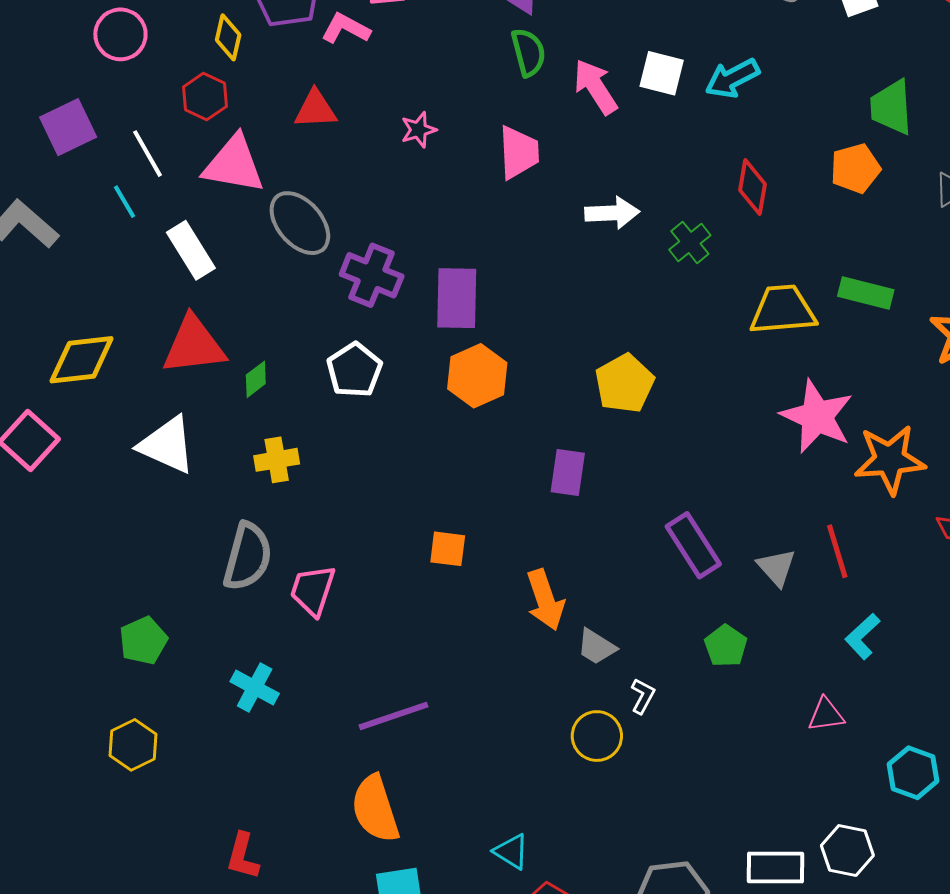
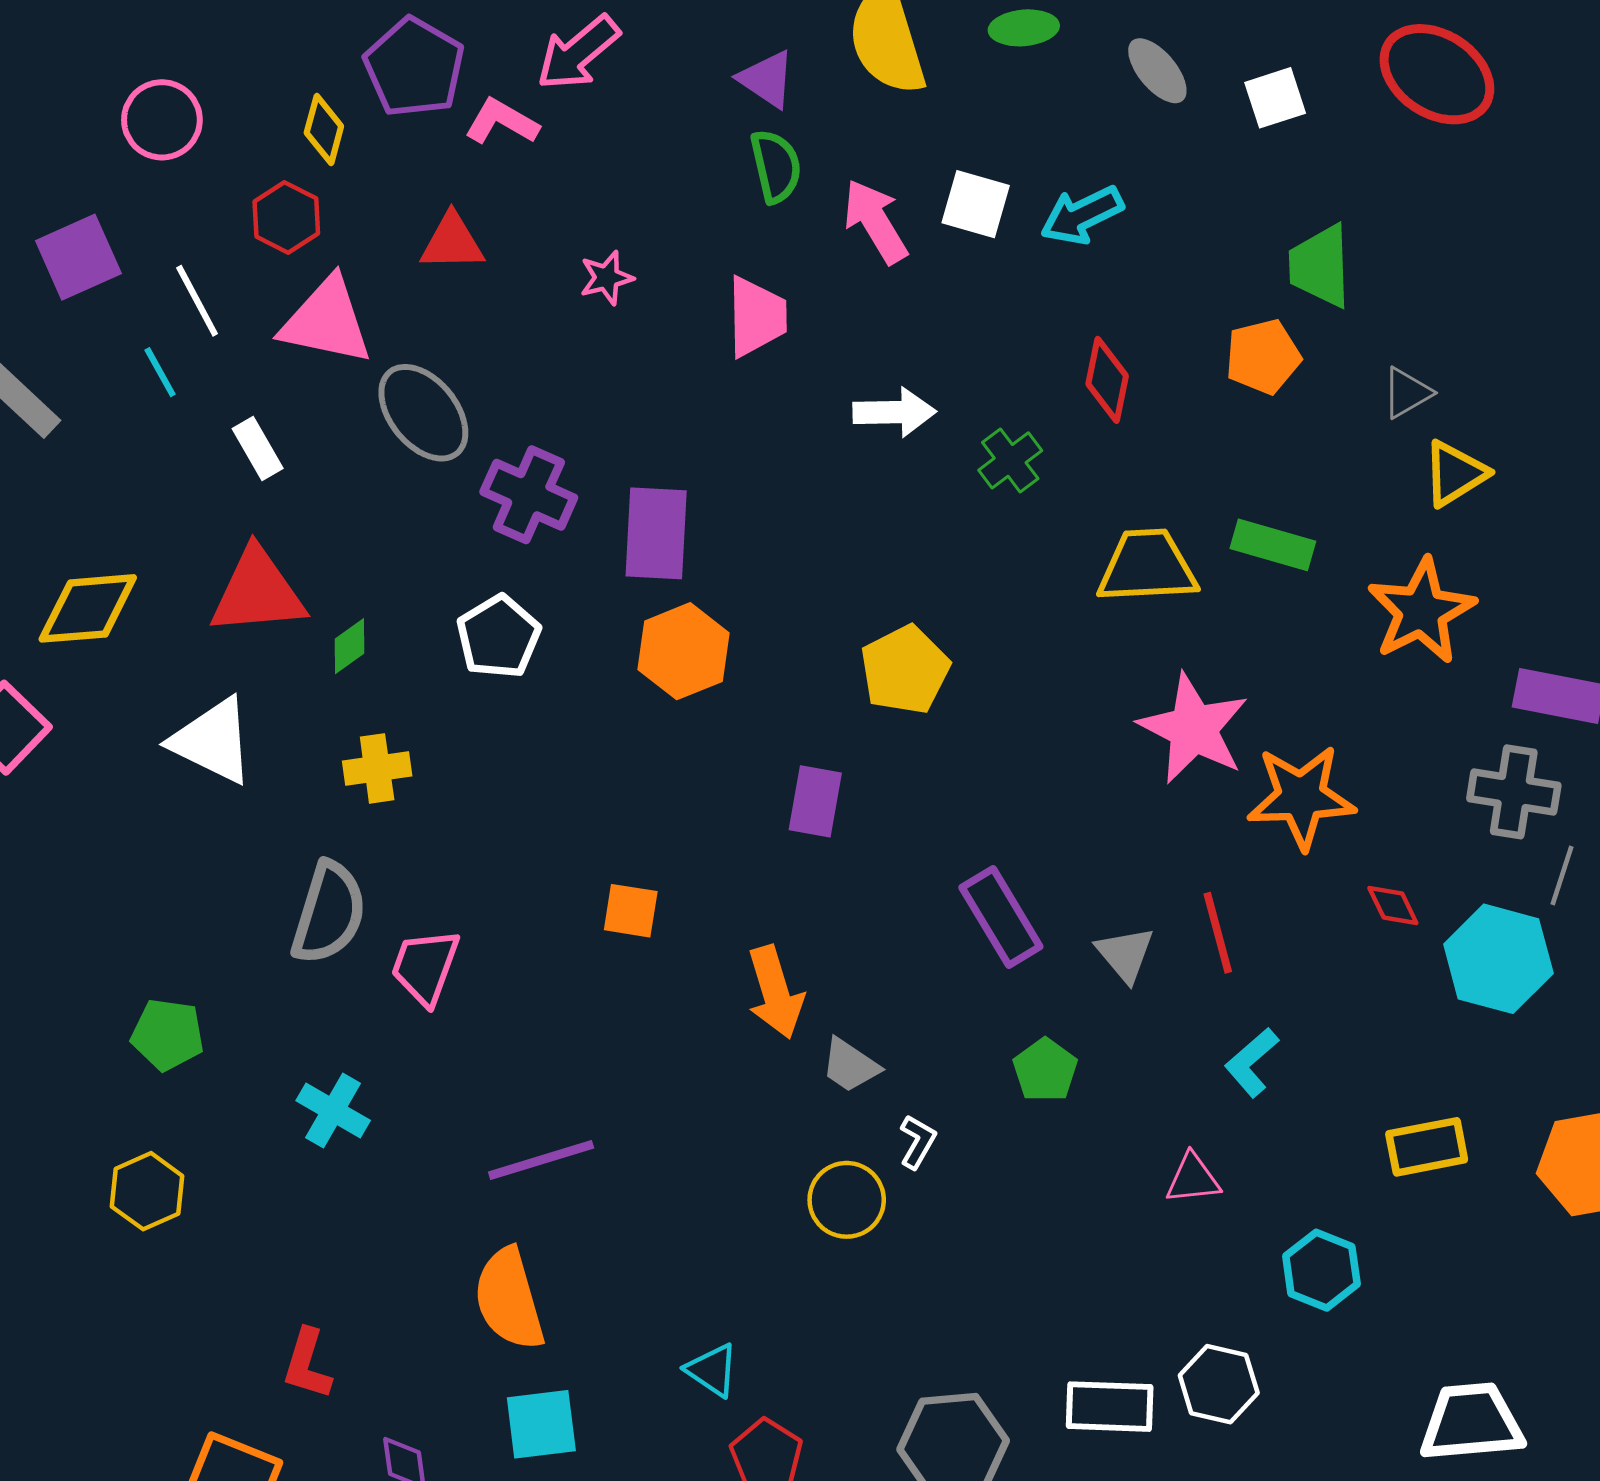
white rectangle: (191, 250) -> (258, 449), size x0.7
green pentagon: (143, 641) -> (168, 1035), turned 30

